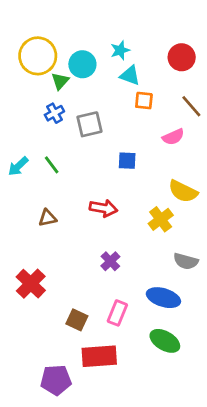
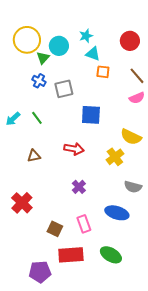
blue cross: (54, 113) -> (39, 81), turned -32
pink semicircle: (173, 137) -> (137, 98), moved
blue square: (127, 161) -> (91, 115), size x1.5
pink rectangle: (117, 313) -> (84, 224), turned -42
green ellipse: (165, 341) -> (111, 255), moved

